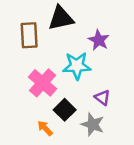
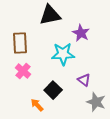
brown rectangle: (29, 35) -> (20, 43), moved
pink cross: (43, 83) -> (23, 71), moved, size x0.7
gray star: (93, 124) -> (96, 102), moved

